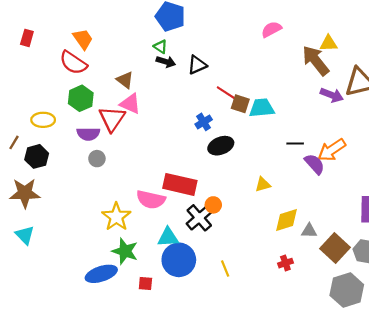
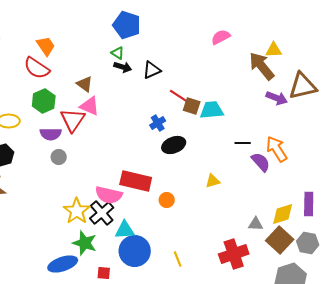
orange arrow: (332, 150) -> (277, 149), turned 92
black cross: (199, 218) -> (102, 213), moved
yellow diamond: (287, 220) -> (283, 214), moved
red cross: (285, 263) -> (234, 254), size x2.0

